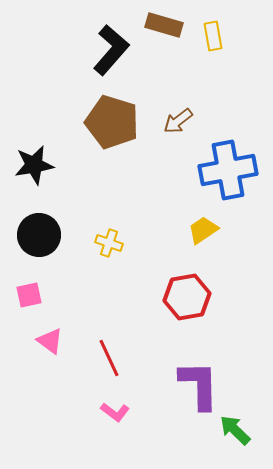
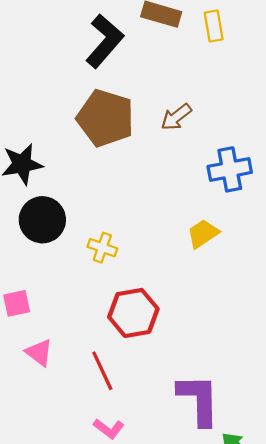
blue cross: (228, 170) -> (230, 169), size x0.7
black circle: (39, 235) -> (42, 220), moved
red hexagon: (187, 297) -> (133, 313), moved

